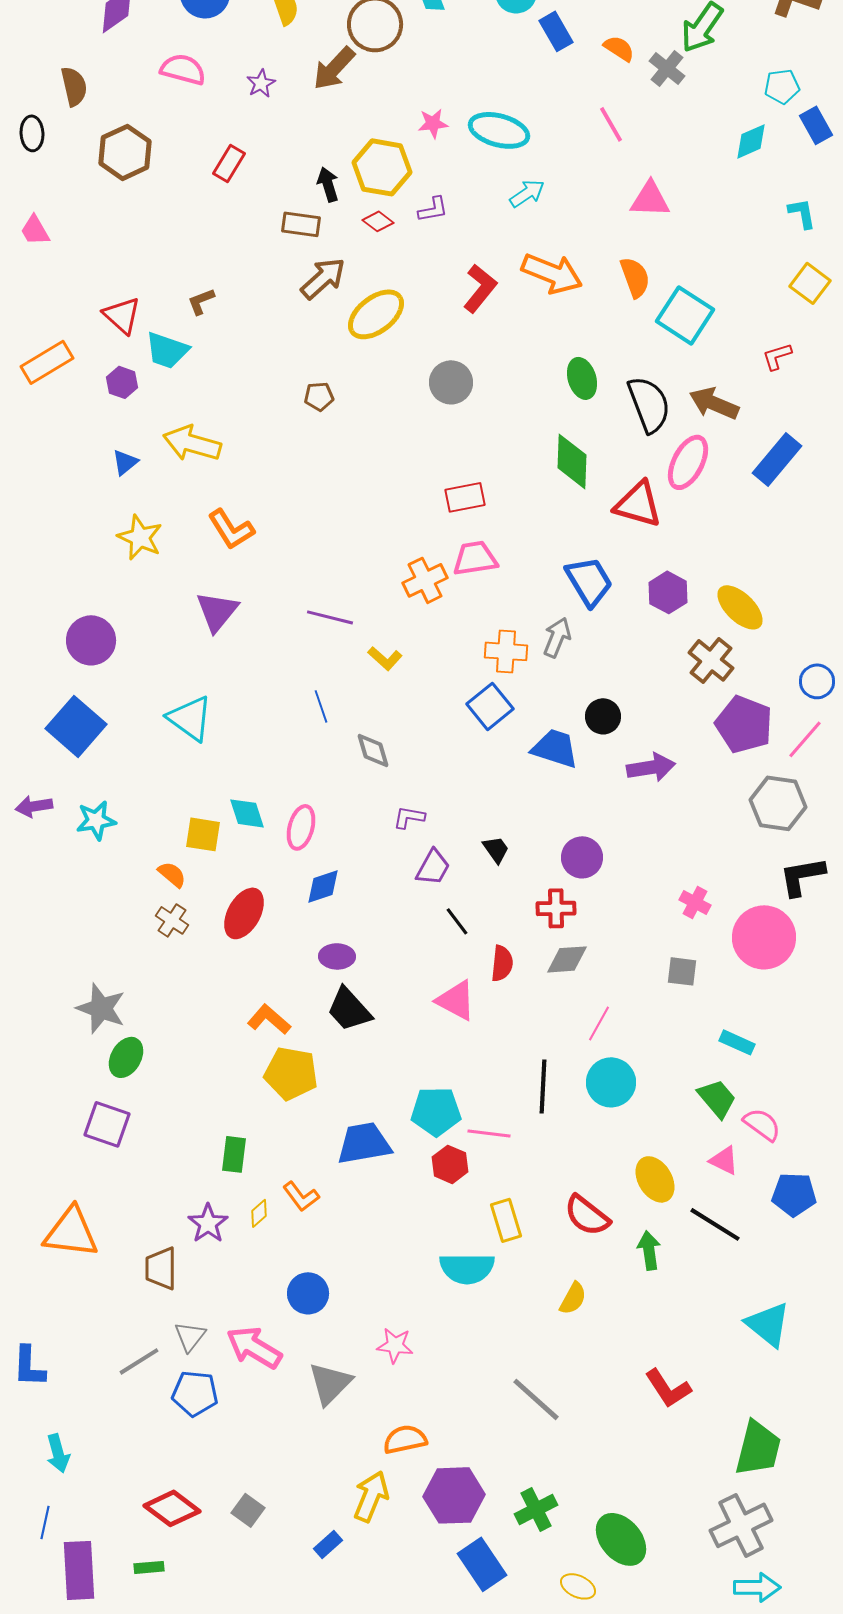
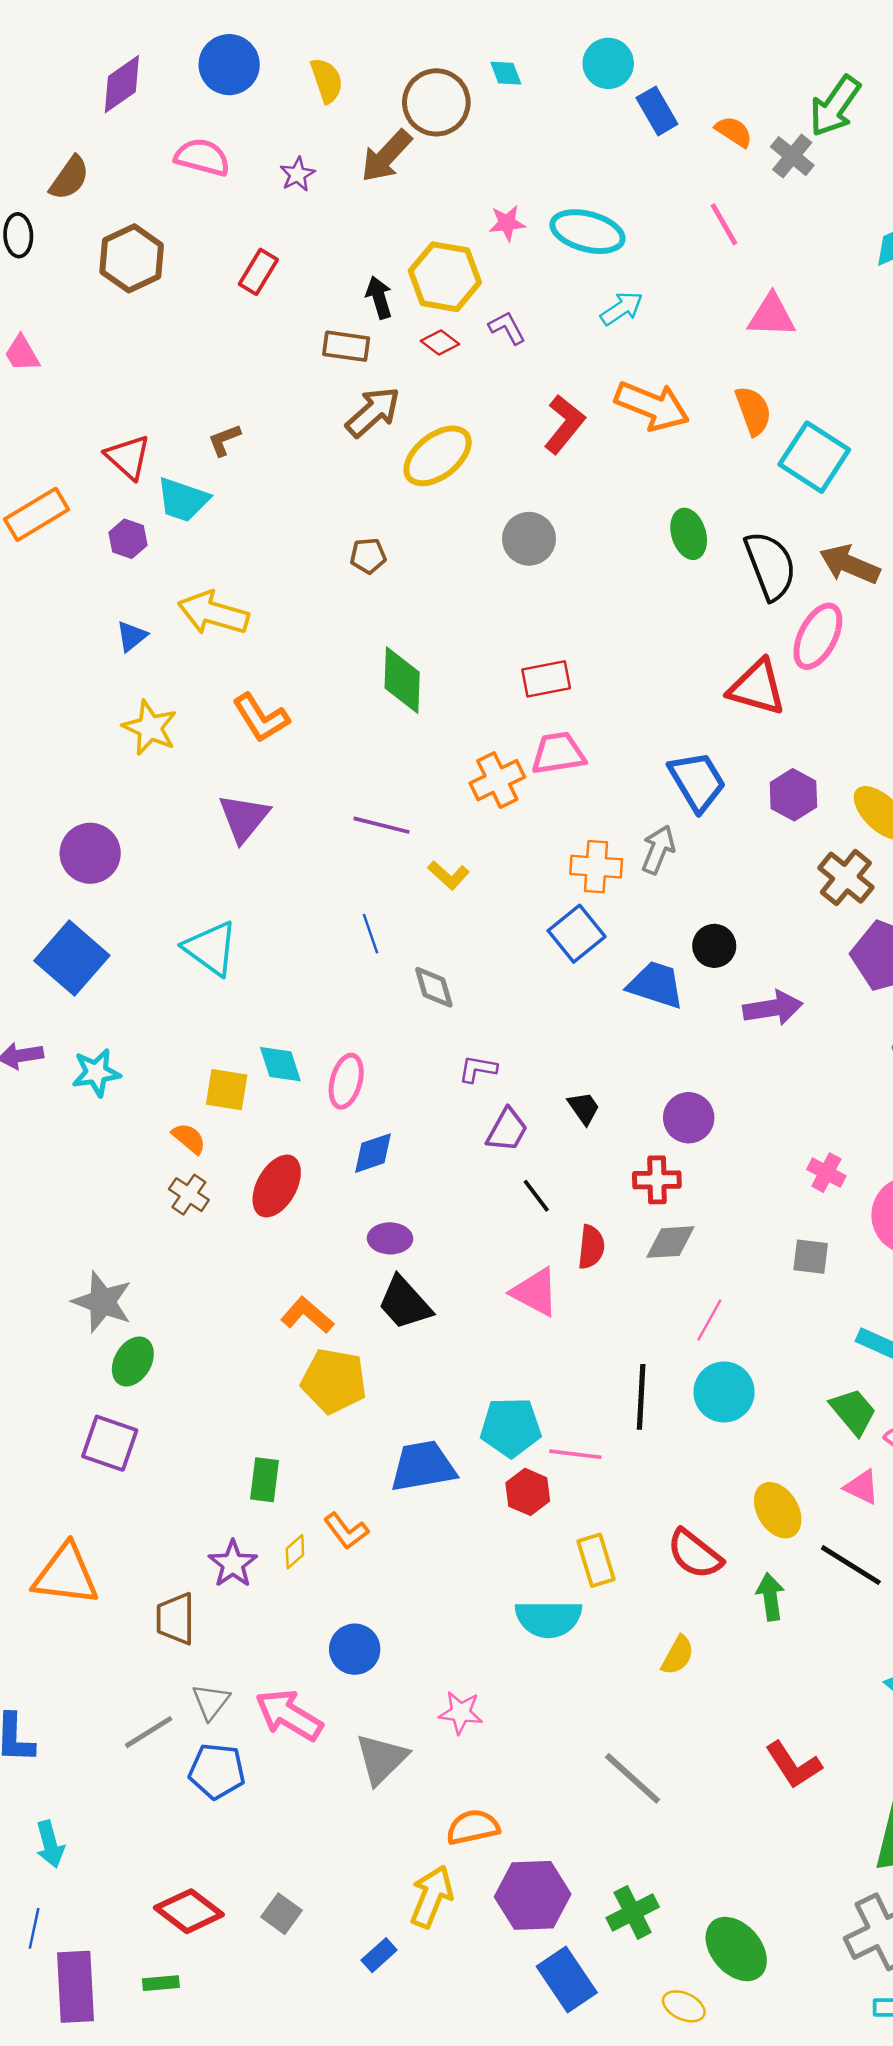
brown semicircle: (74, 86) -> (69, 178), turned 48
purple L-shape: (433, 209) -> (507, 328), turned -108
green diamond: (572, 461) -> (402, 680), moved

